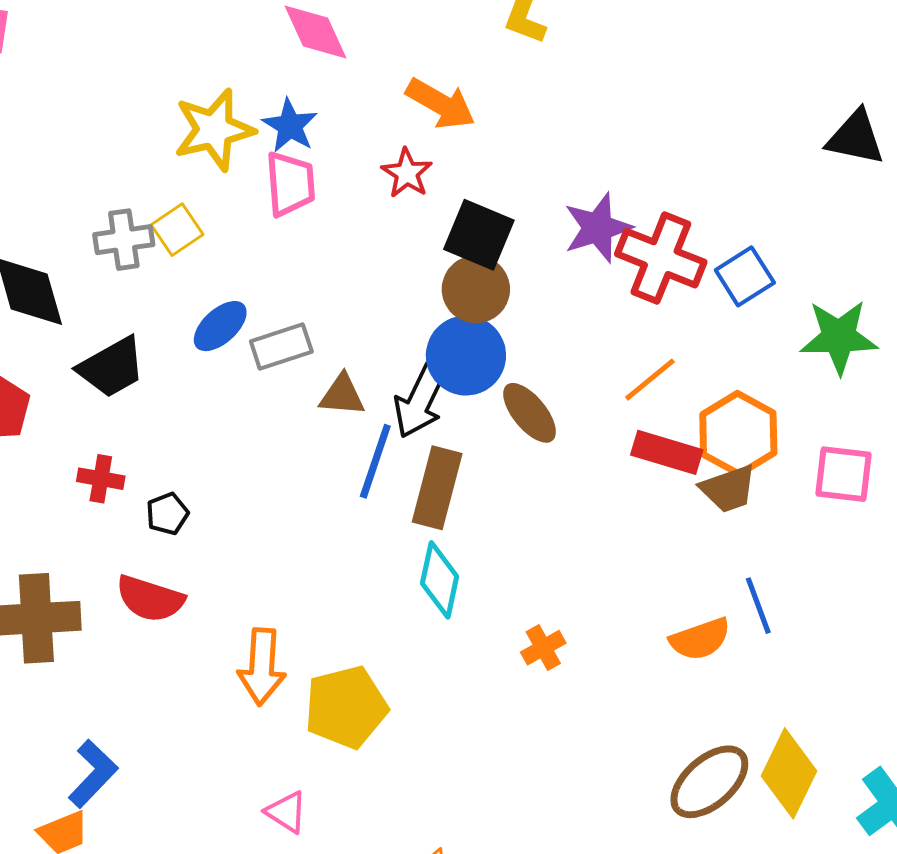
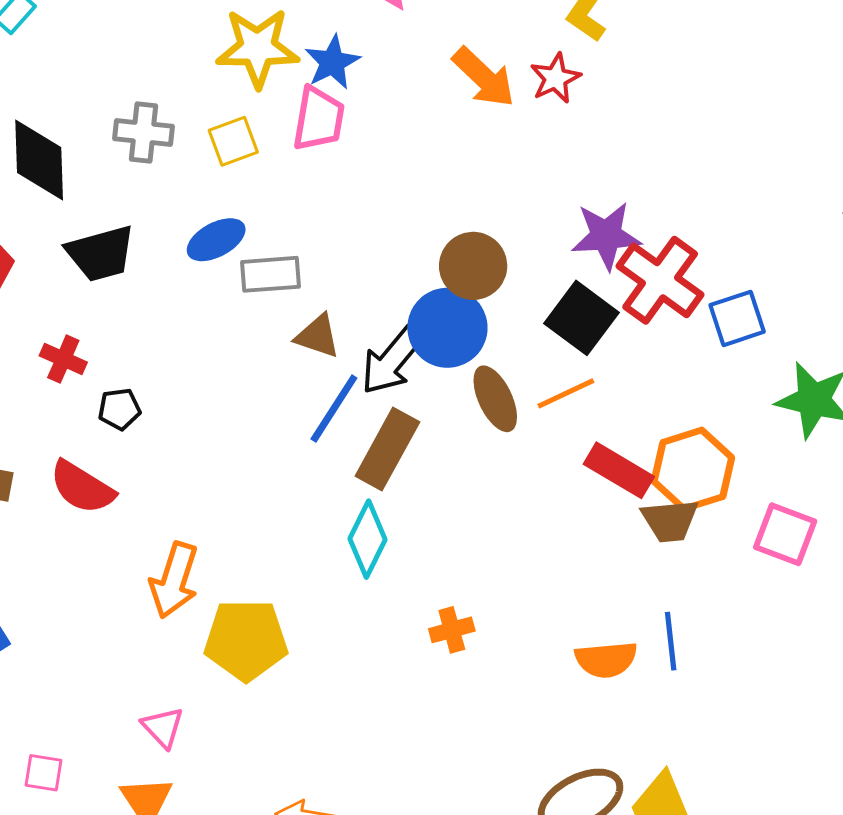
red star: (407, 173) -> (555, 78), moved
yellow square: (177, 230) -> (233, 141), moved
black square: (479, 235) -> (581, 318), moved
orange line: (650, 380) -> (566, 393), moved

